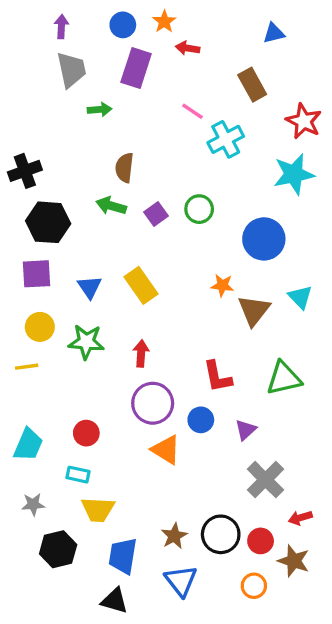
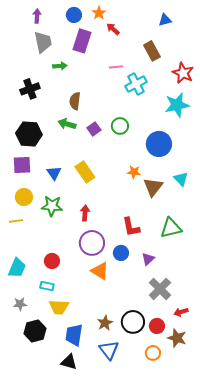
red arrow: (188, 48) -> (113, 29), turned 32
pink line: (192, 111) -> (116, 67), turned -40
black cross: (25, 171) -> (30, 89), moved

